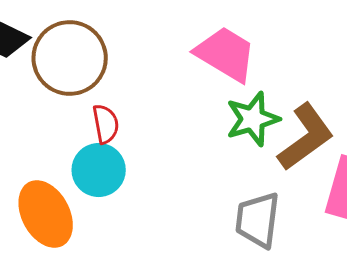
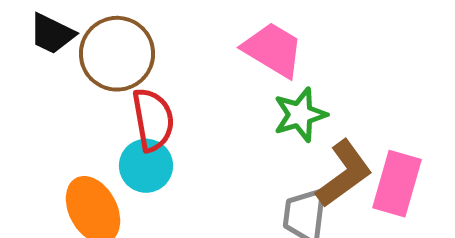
red semicircle: (106, 124) -> (153, 120), size x1.6
brown L-shape: (306, 137) -> (344, 174), moved

